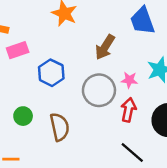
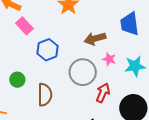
brown arrow: (105, 47) -> (95, 39), turned 30
pink rectangle: (18, 50) -> (24, 26), turned 54
pink star: (129, 80) -> (109, 59), moved

